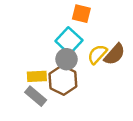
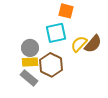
cyan square: (69, 41) -> (56, 33), turned 35
gray circle: (66, 59) -> (30, 48), moved

